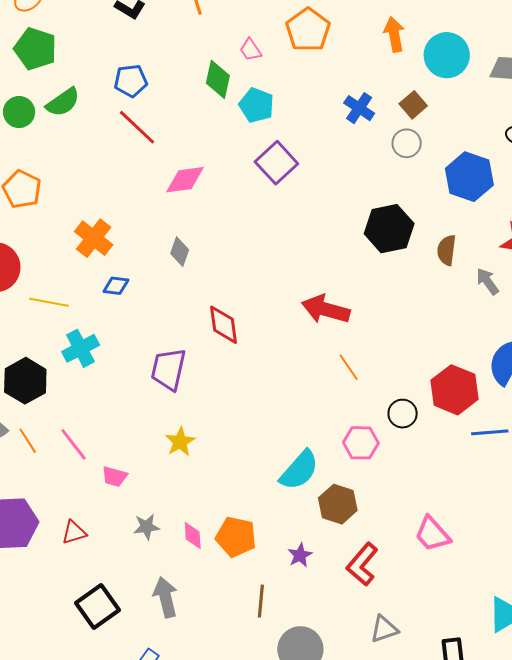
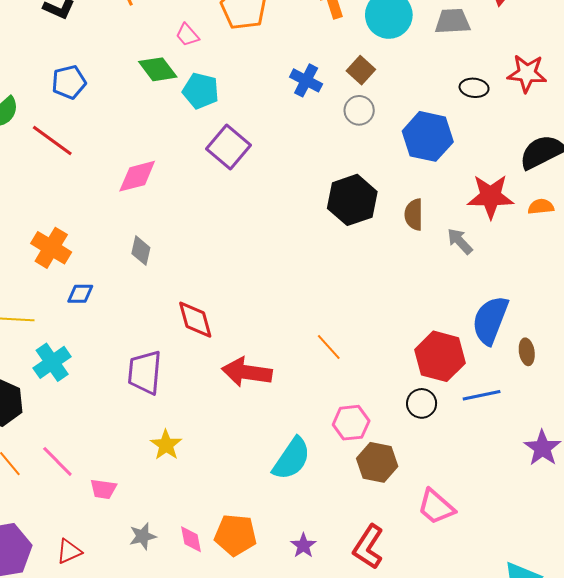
green diamond: (218, 79) -> (158, 69), turned -42
red line: (137, 127) -> (52, 141), moved
red arrow: (326, 309) -> (247, 372), moved
black circle: (403, 414) -> (422, 403), moved
brown hexagon: (338, 504) -> (377, 462), moved

